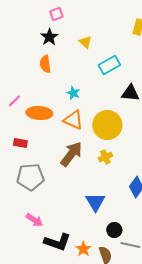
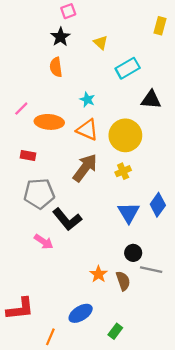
blue triangle: (95, 202) -> (129, 213), moved
black L-shape: (57, 242) -> (67, 219), moved, turned 32

